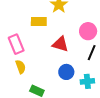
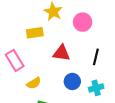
pink circle: (88, 31) -> (83, 22), moved
yellow semicircle: (21, 67) -> (34, 83), moved, turned 88

